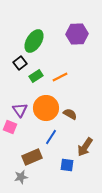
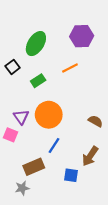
black square: (20, 63) -> (13, 67), moved
orange line: (60, 77) -> (70, 68), moved
brown semicircle: (70, 114) -> (95, 121), moved

